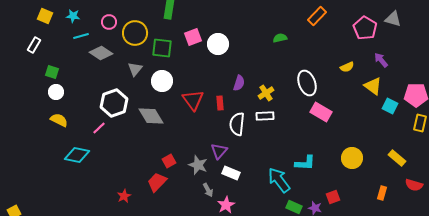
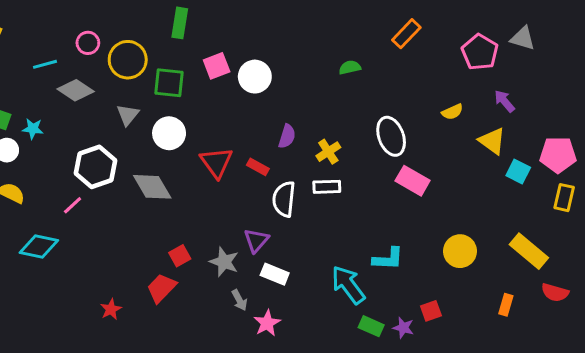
cyan star: (73, 16) -> (33, 129), moved
red rectangle: (220, 103) -> (258, 167), turned -56
yellow rectangle: (397, 158) -> (529, 251), size x1.4

